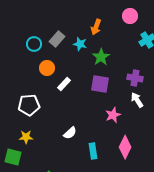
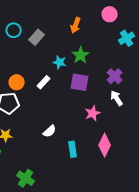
cyan circle: (34, 44) -> (14, 30), moved
cyan star: (80, 44) -> (60, 62), moved
orange circle: (47, 68) -> (17, 82), moved
purple cross: (135, 78) -> (115, 76), turned 35

